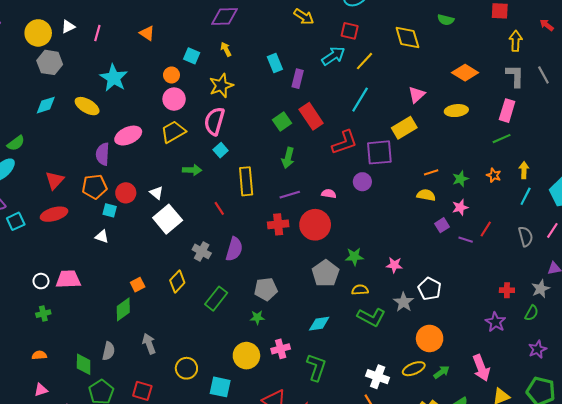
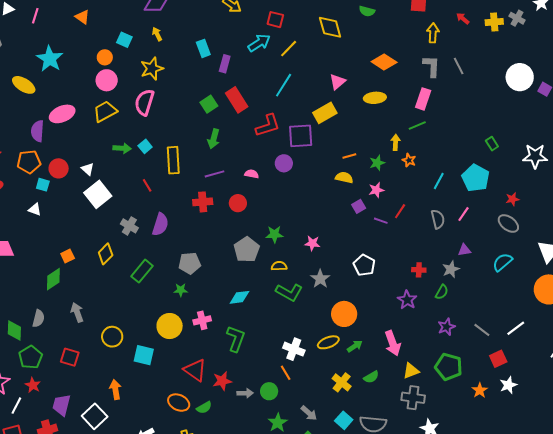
cyan square: (221, 150) -> (145, 146), moved
yellow arrow: (524, 170) -> (396, 142), moved
red circle: (315, 225) -> (238, 203), size x0.6
white pentagon: (430, 289) -> (364, 265), moved

